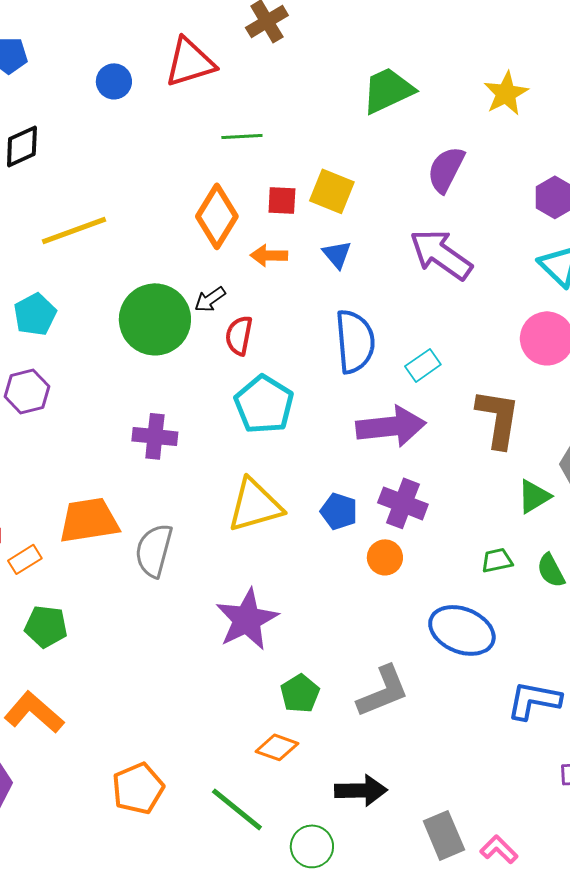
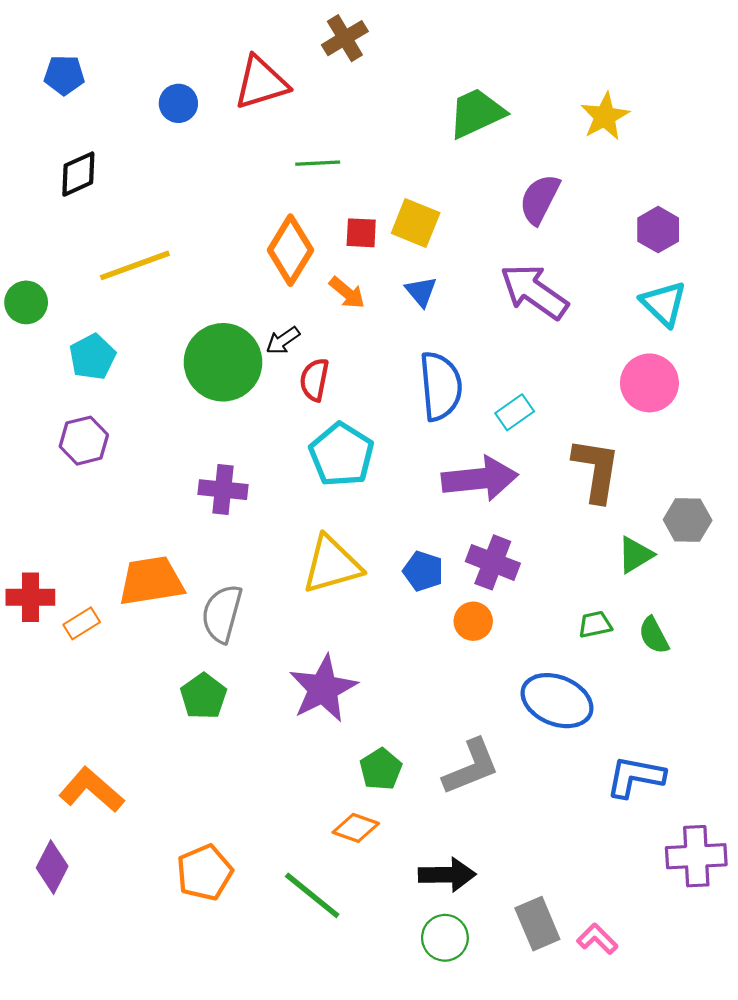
orange arrow: (269, 255) -> (347, 293), turned -141
green pentagon: (46, 626) -> (203, 696), moved, turned 30
green circle: (312, 846) -> (445, 938), moved

